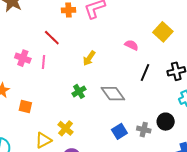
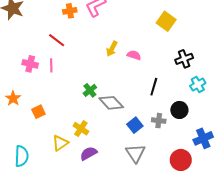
pink semicircle: (131, 45) -> (134, 55), moved
yellow arrow: (89, 58) -> (112, 49), moved
black line: (145, 72) -> (154, 87), moved
gray diamond: (113, 94) -> (111, 103), moved
orange square: (25, 107) -> (38, 112), turned -32

